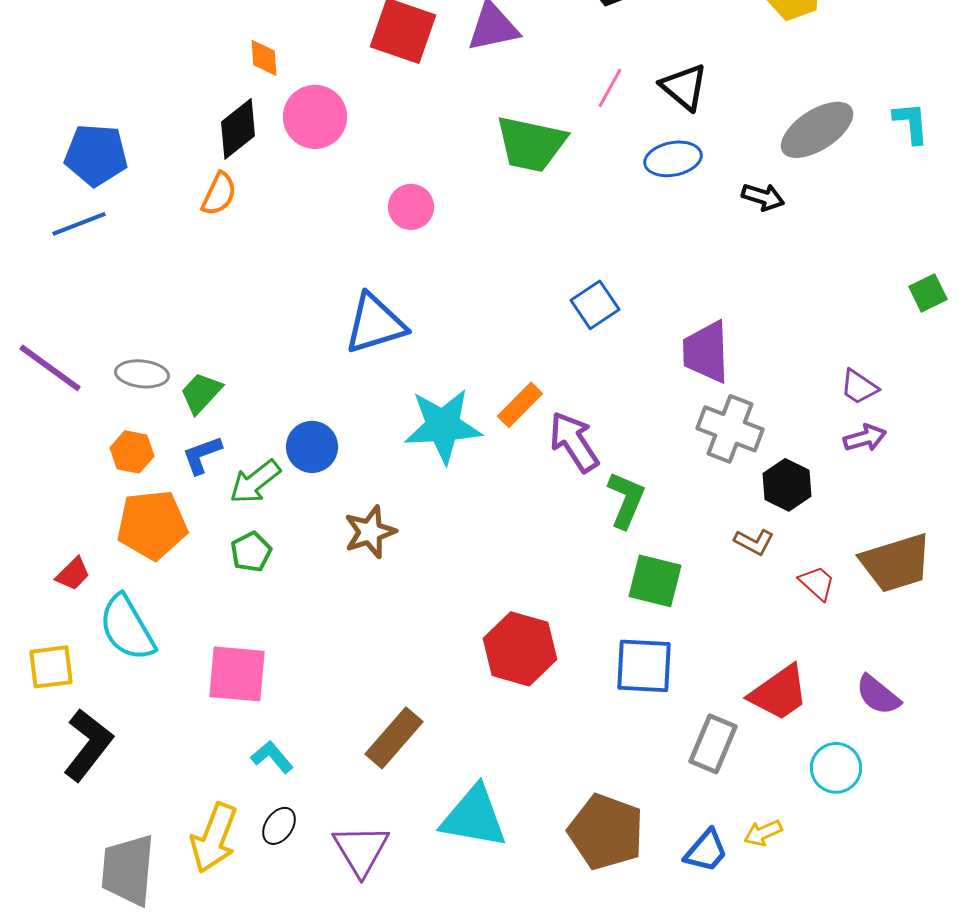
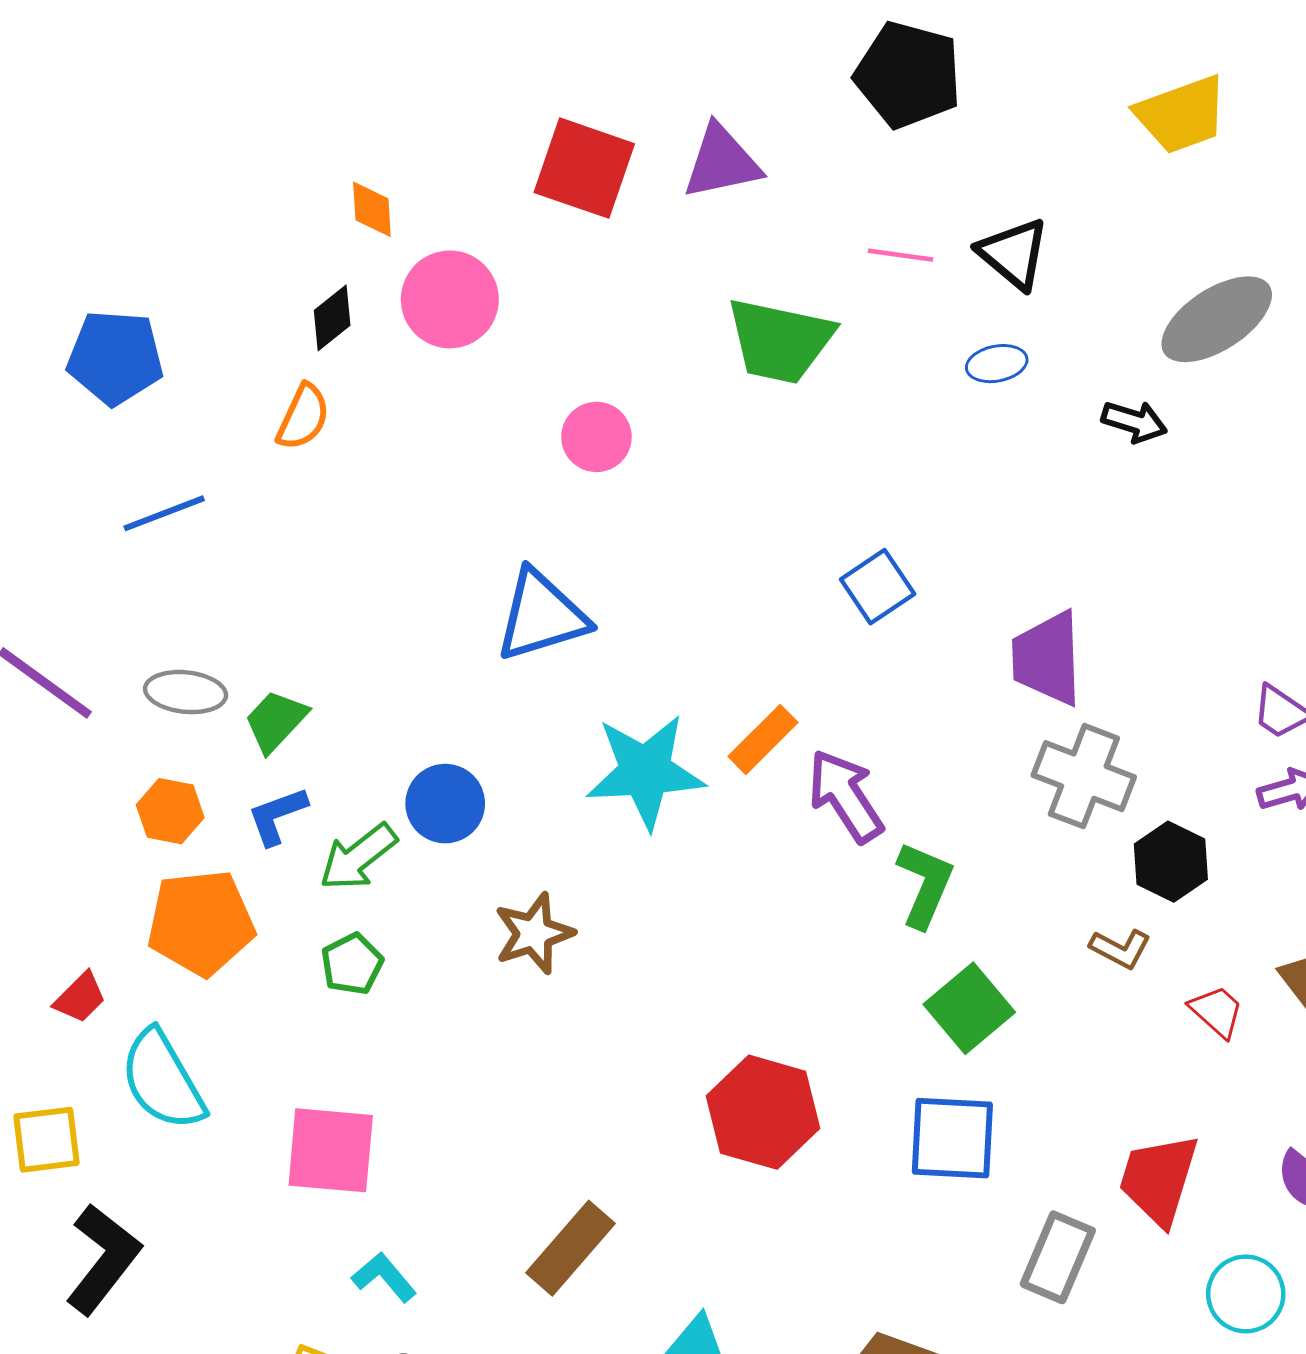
pink line: (610, 88) -> (900, 255), turned 69
black diamond: (238, 129) -> (332, 318), size x0.7
blue ellipse: (673, 159) -> (997, 364), size x0.7
blue line: (79, 224) -> (164, 513), moved
green square: (655, 581) -> (969, 1008), turned 36
red trapezoid: (779, 693) -> (1159, 1179), turned 142

